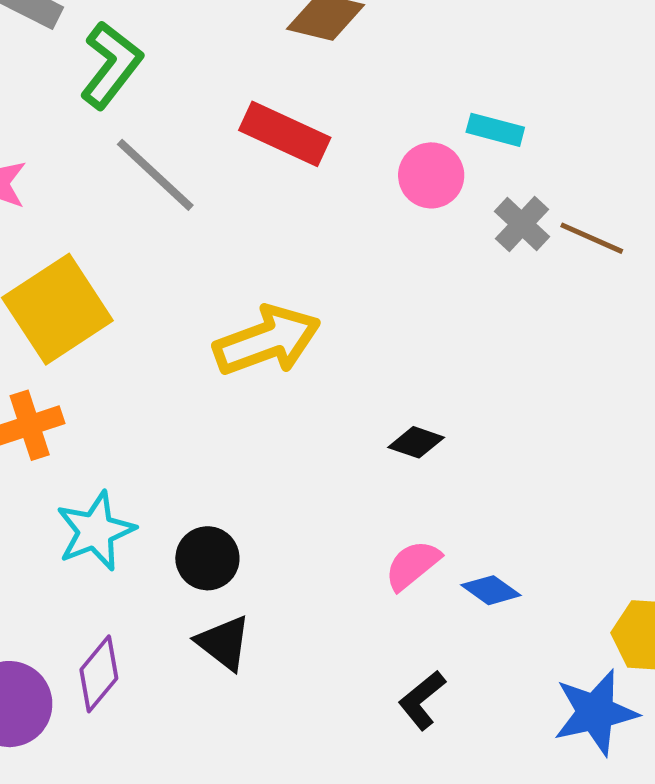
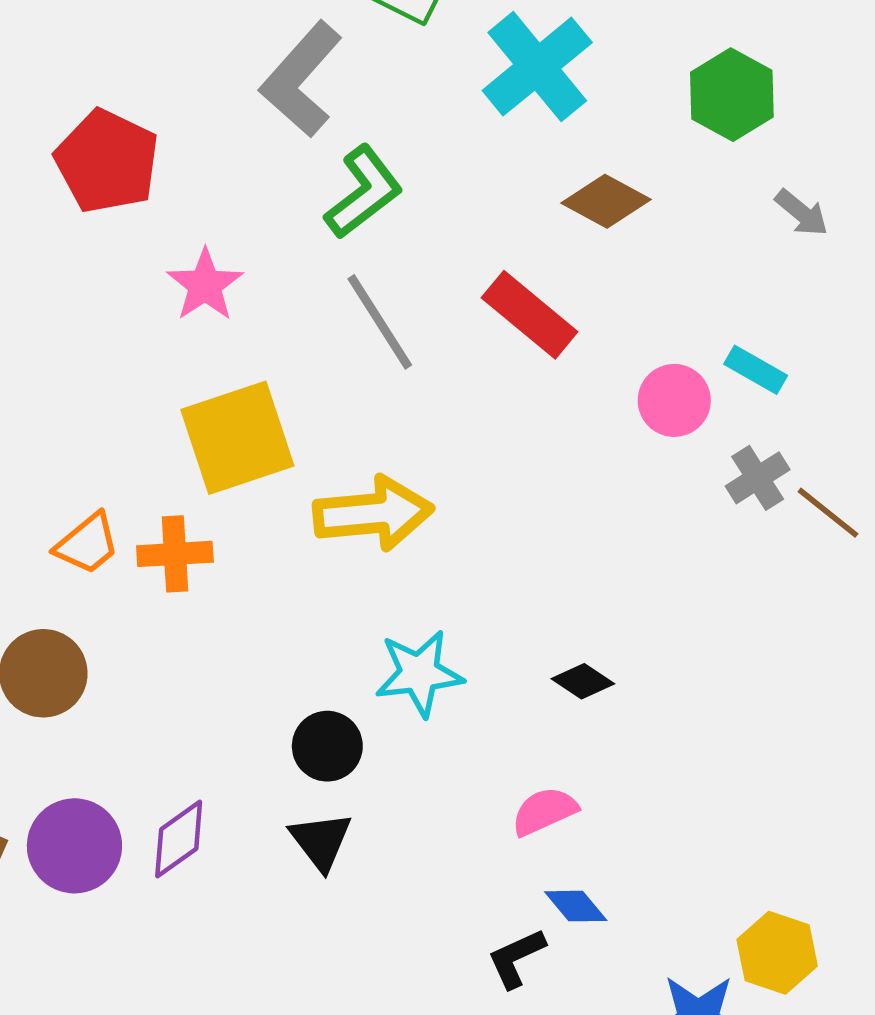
yellow arrow: (267, 341) -> (373, 513), moved
cyan star: (95, 531) -> (419, 673), moved
blue diamond: (491, 590) -> (576, 906), moved

